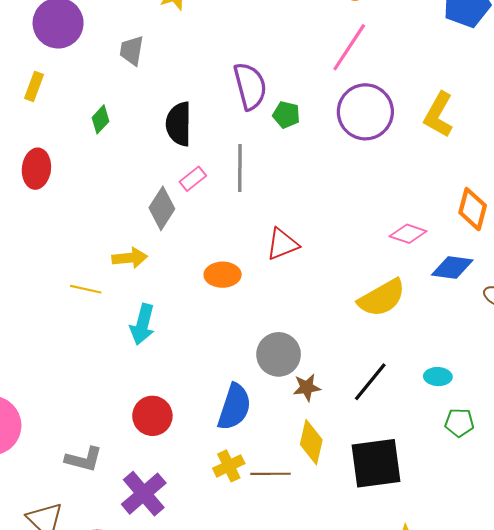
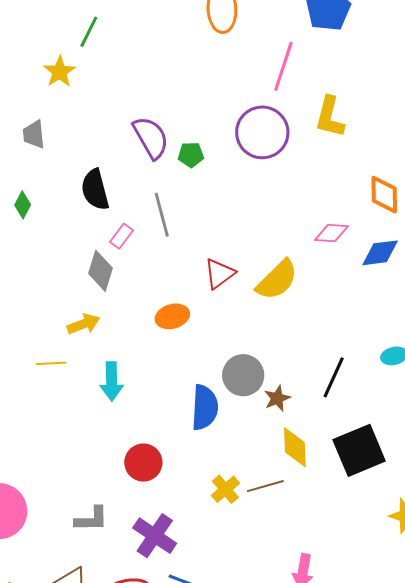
pink line: (349, 47) -> (283, 66), moved
yellow semicircle: (382, 298) -> (277, 280), moved
blue semicircle: (234, 407) -> (205, 407), moved

